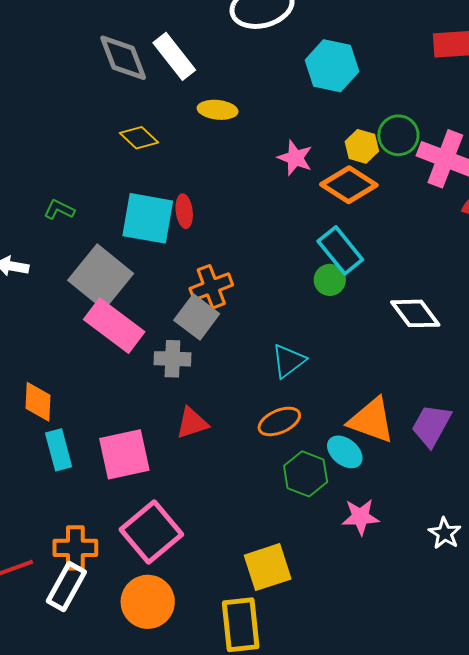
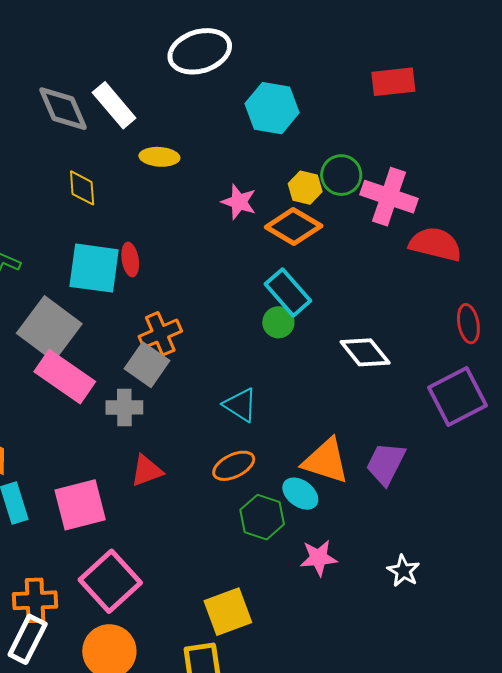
yellow diamond: (139, 138) -> (82, 188), turned 45
cyan triangle: (289, 361) -> (240, 405), turned -48

